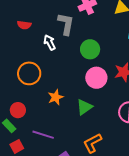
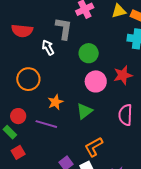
red semicircle: (24, 25) -> (22, 31), size x1.5
purple line: (43, 135) -> (46, 124), moved

